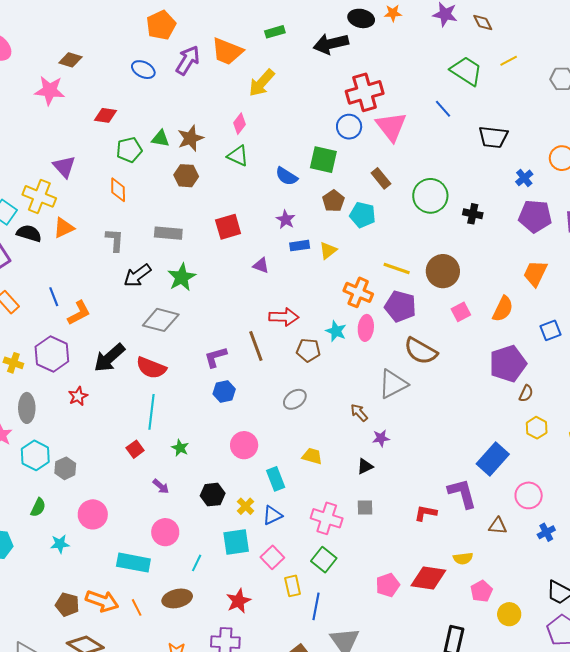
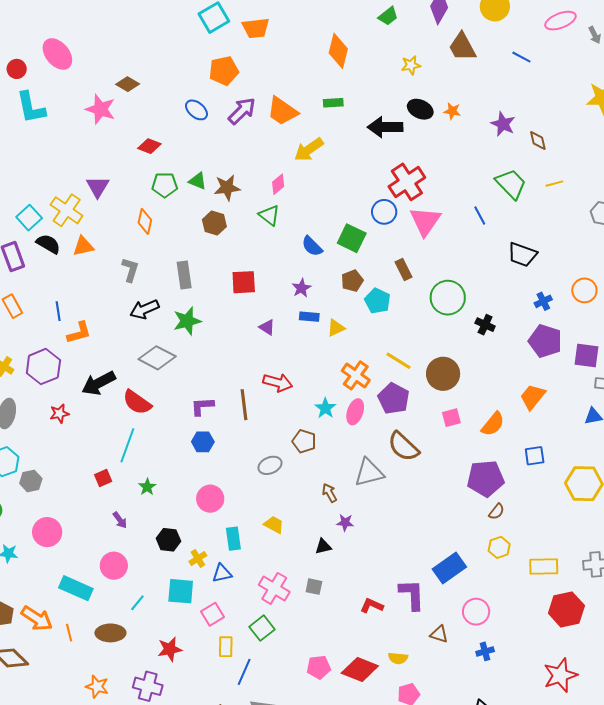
red cross: (365, 92) -> (407, 182), turned -30
gray rectangle: (168, 233) -> (184, 275), turned 64
brown pentagon: (308, 350) -> (304, 441), moved

